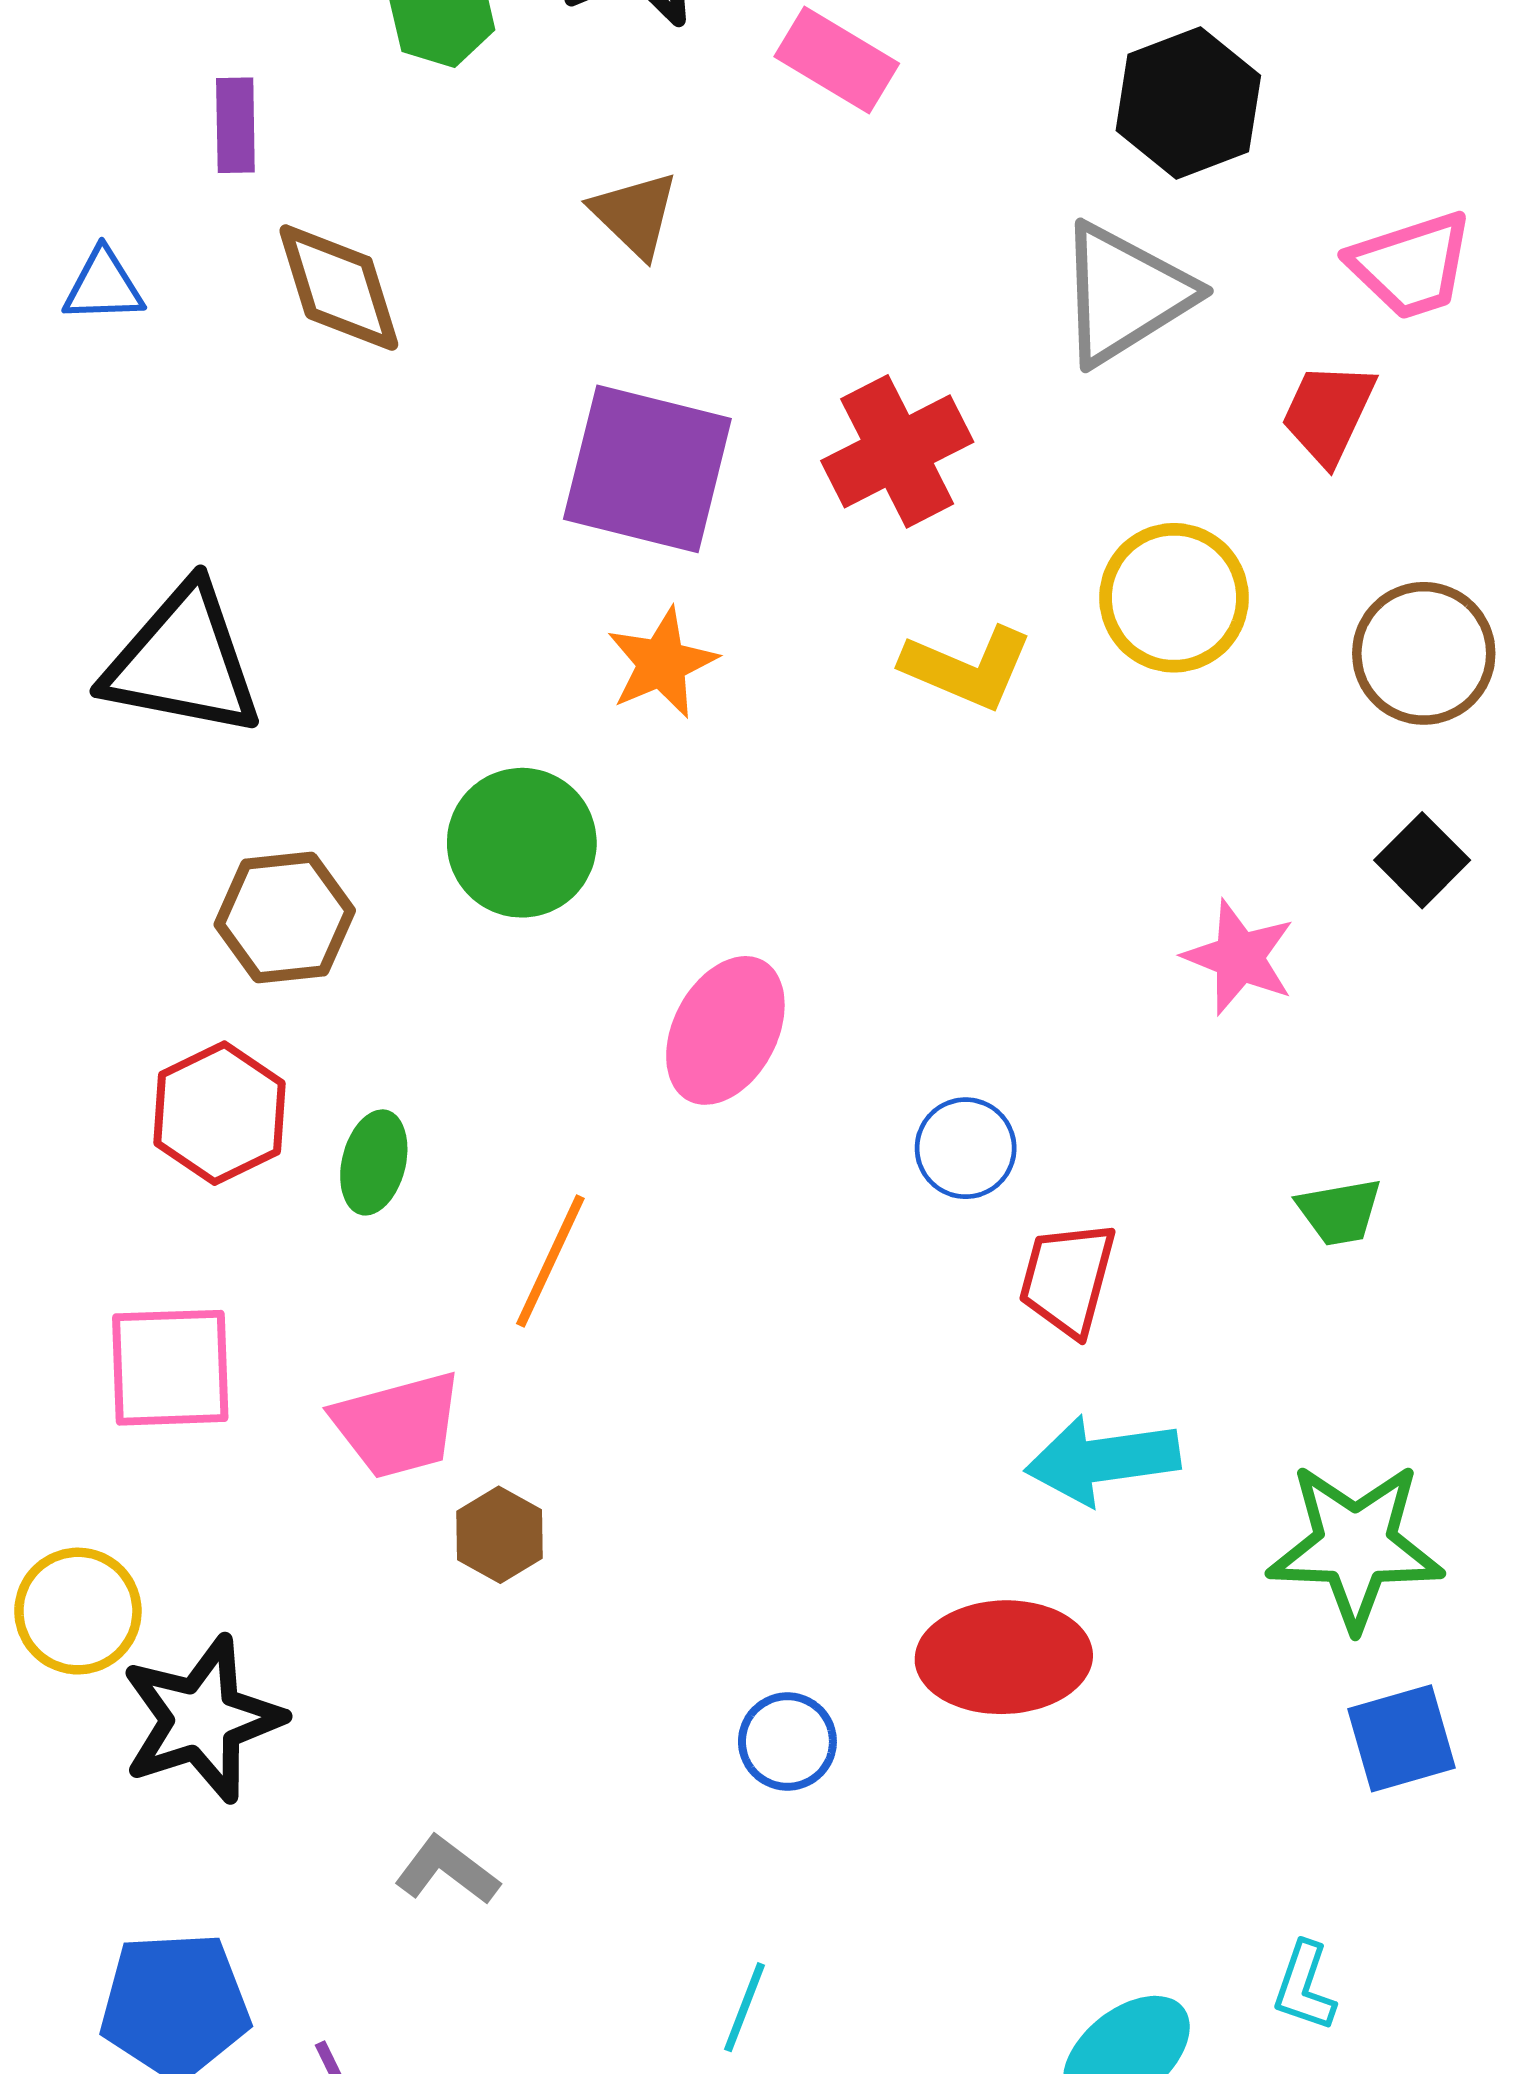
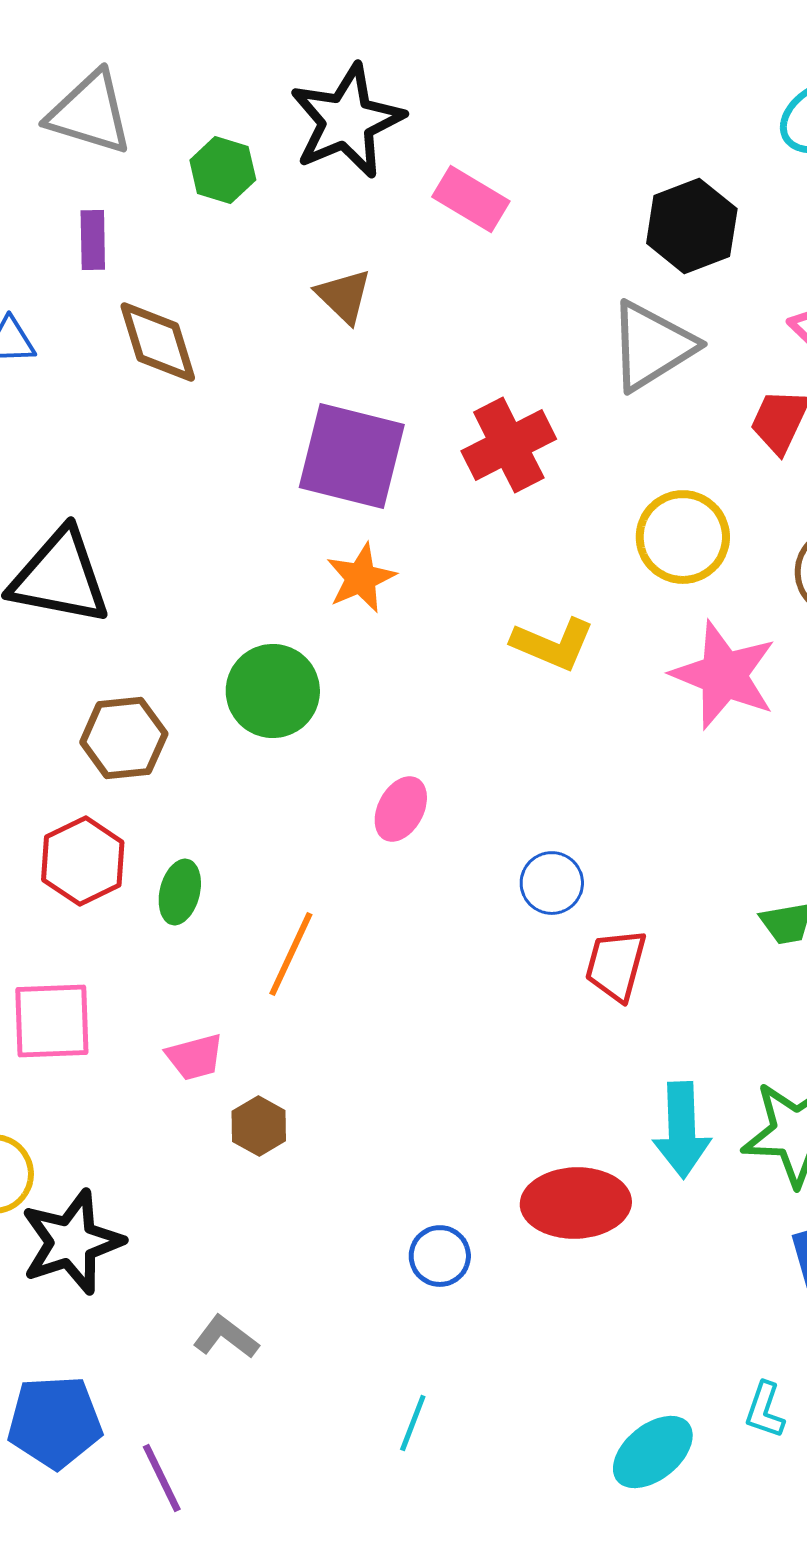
yellow L-shape: (967, 668) -> (553, 644), moved
pink star: (1239, 957) -> (724, 675), moved, size x1.5
pink ellipse: (725, 1030) -> (401, 809), size x0.7
pink trapezoid: (398, 1425) -> (195, 1057), size x0.7
cyan arrow: (1102, 1460) -> (682, 1130), moved, turned -84

